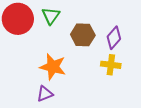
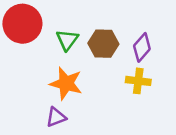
green triangle: (51, 16) -> (67, 40), moved

